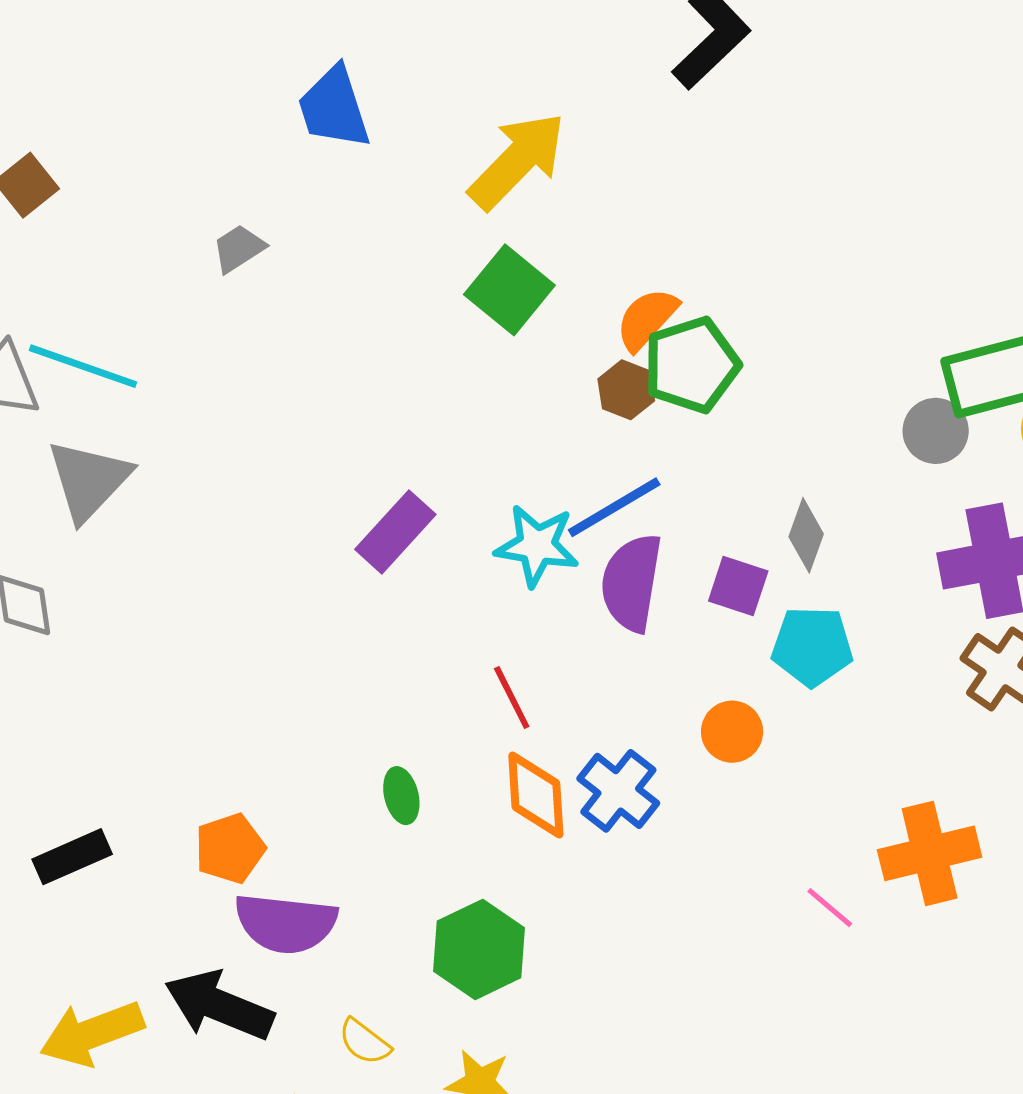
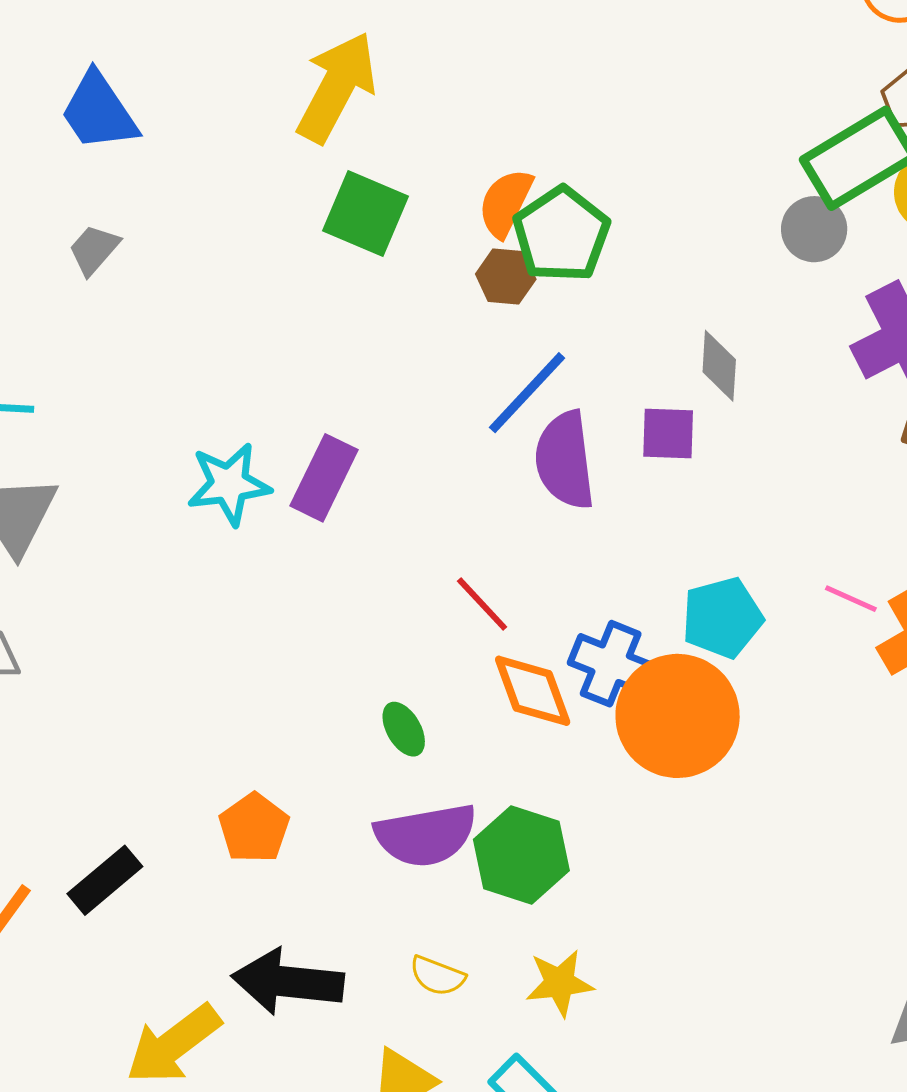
blue trapezoid: (334, 108) -> (99, 112), moved
cyan star: (537, 546) -> (229, 484), moved
cyan pentagon: (812, 646) -> (722, 618), moved
orange circle: (732, 732) -> (678, 716), moved, size x2.0
pink line: (830, 908) -> (851, 599), moved
purple semicircle: (286, 923) -> (426, 835), moved

